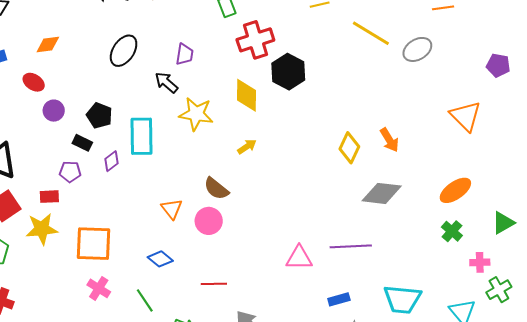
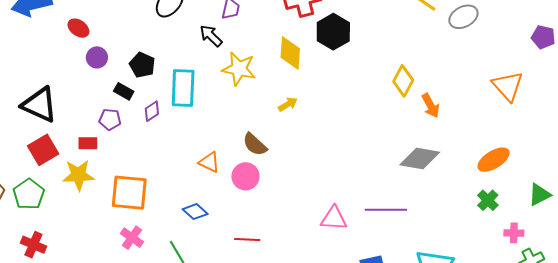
yellow diamond: (349, 148) -> (403, 81), moved
orange triangle: (172, 209) -> (209, 162), turned -30

